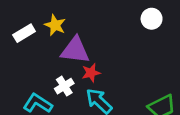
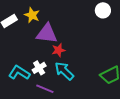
white cross: (64, 86) -> (39, 68), moved

